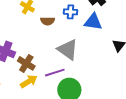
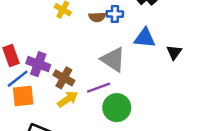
brown semicircle: (48, 21) -> (97, 17), moved
blue triangle: (93, 22) -> (145, 38), moved

